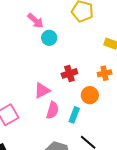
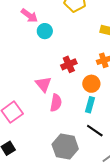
pink triangle: (42, 90) -> (43, 84), turned -36
cyan rectangle: (74, 115) -> (90, 105), moved

